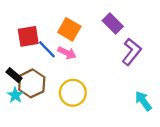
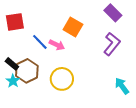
purple rectangle: (113, 23) -> (113, 13), moved
orange square: (69, 29) -> (73, 27), moved
red square: (28, 36) -> (15, 22), moved

